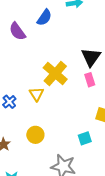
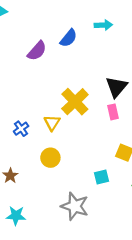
purple semicircle: (17, 31) -> (37, 51), turned -108
yellow circle: (35, 135) -> (50, 158), moved

